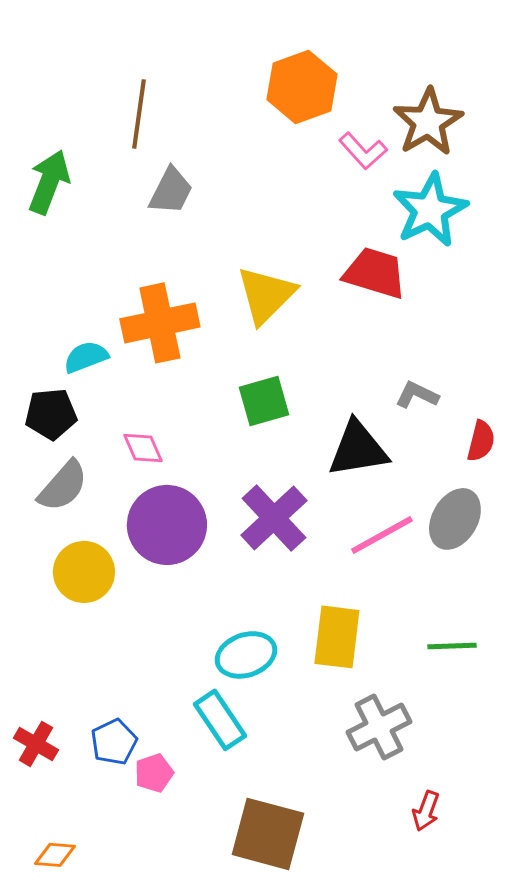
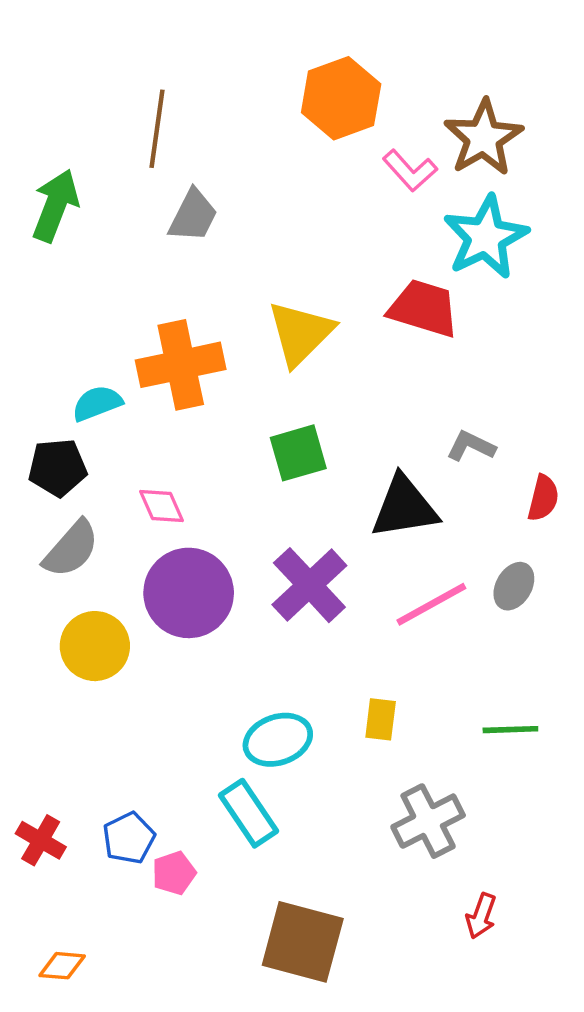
gray ellipse: (455, 519) -> (514, 586), size x0.7
yellow rectangle: (337, 637) -> (381, 719), size x0.6

